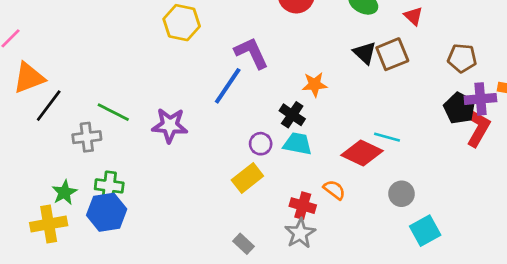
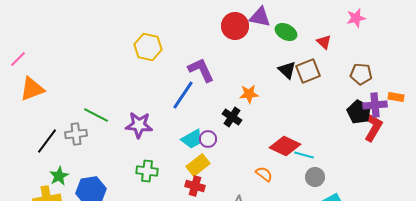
black line: (49, 106) -> (47, 141), moved
cyan line: (387, 137) -> (304, 155), moved
cyan trapezoid: (297, 144) -> (192, 139), moved, turned 140
green cross: (109, 186) -> (147, 171), moved
red cross: (303, 206) -> (195, 186), moved

